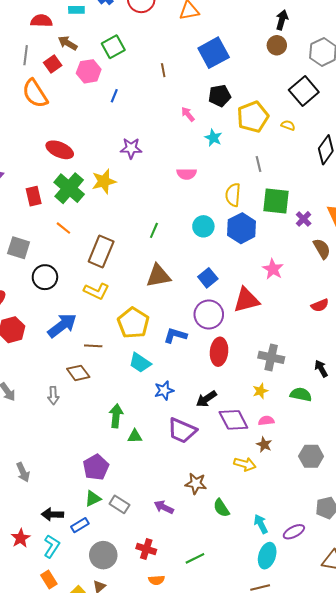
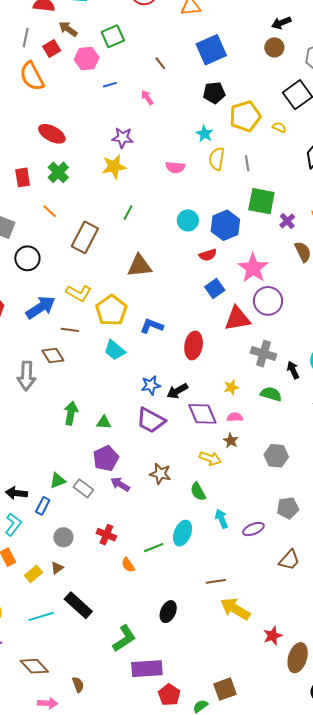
black arrow: (282, 20) -> (281, 23), turned -132
brown line: (163, 70) -> (160, 63), turned -32
blue line: (114, 96) -> (110, 85), turned 48
pink arrow: (188, 114) -> (147, 98), moved
yellow star: (104, 181) -> (114, 167), moved
green cross: (69, 188) -> (58, 172), size x0.7
yellow semicircle: (233, 195) -> (217, 159), moved
green line: (154, 230) -> (128, 213), moved
pink star: (273, 269) -> (253, 268), size x1.4
blue square: (208, 278) -> (215, 288), moved
yellow L-shape: (96, 291) -> (79, 293), moved
red triangle: (246, 300) -> (237, 319), moved
red semicircle: (320, 305) -> (208, 255), moved
purple circle: (209, 315) -> (268, 301), moved
gray cross: (271, 357) -> (263, 354), moved
blue star: (164, 390) -> (151, 385), moved
gray arrow: (53, 396) -> (27, 376), size x1.6
green arrow: (116, 416) -> (71, 413), moved
purple pentagon: (96, 467) -> (106, 458), moved
purple arrow: (164, 507) -> (120, 484), moved
green semicircle: (221, 508) -> (198, 492), moved
blue rectangle: (80, 525) -> (43, 506), turned -36
gray circle: (103, 555) -> (63, 537), size x0.7
cyan ellipse: (267, 556) -> (183, 533), moved
orange semicircle: (157, 580) -> (128, 565), moved, turned 56

